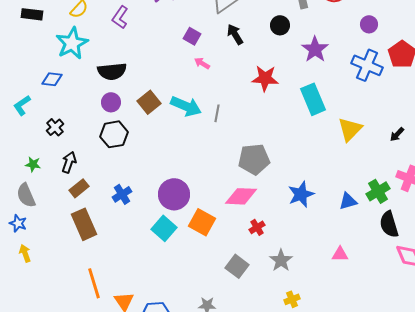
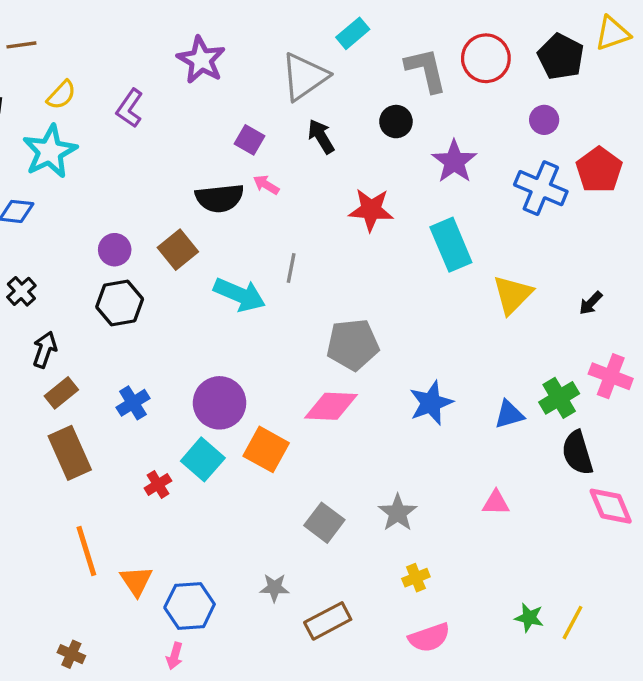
black semicircle: (112, 71) -> (220, 198), moved
cyan arrow: (186, 106) -> (239, 295), moved
red cross: (257, 227) -> (158, 484), moved

